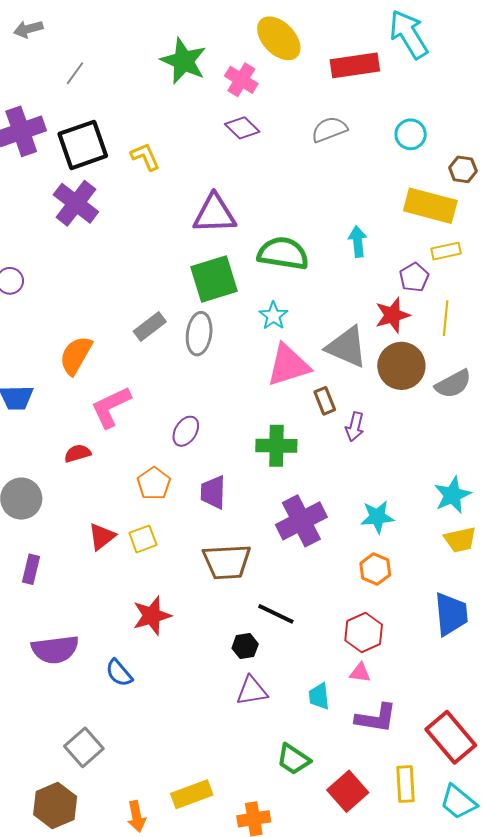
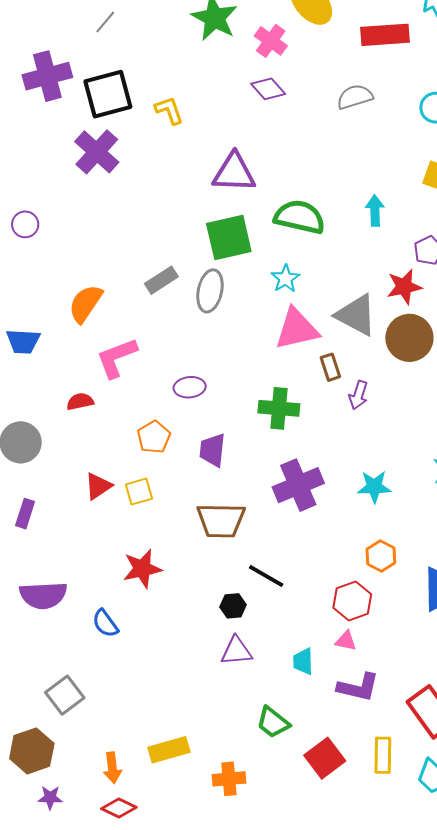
purple ellipse: (186, 431) -> (190, 387), turned 48
orange hexagon: (375, 569) -> (381, 556), moved

